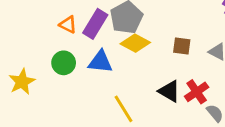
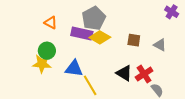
purple rectangle: (95, 24) -> (82, 33), moved, turned 70
blue triangle: (100, 62) -> (74, 68), moved
yellow star: (22, 82) -> (42, 64), moved, turned 30

